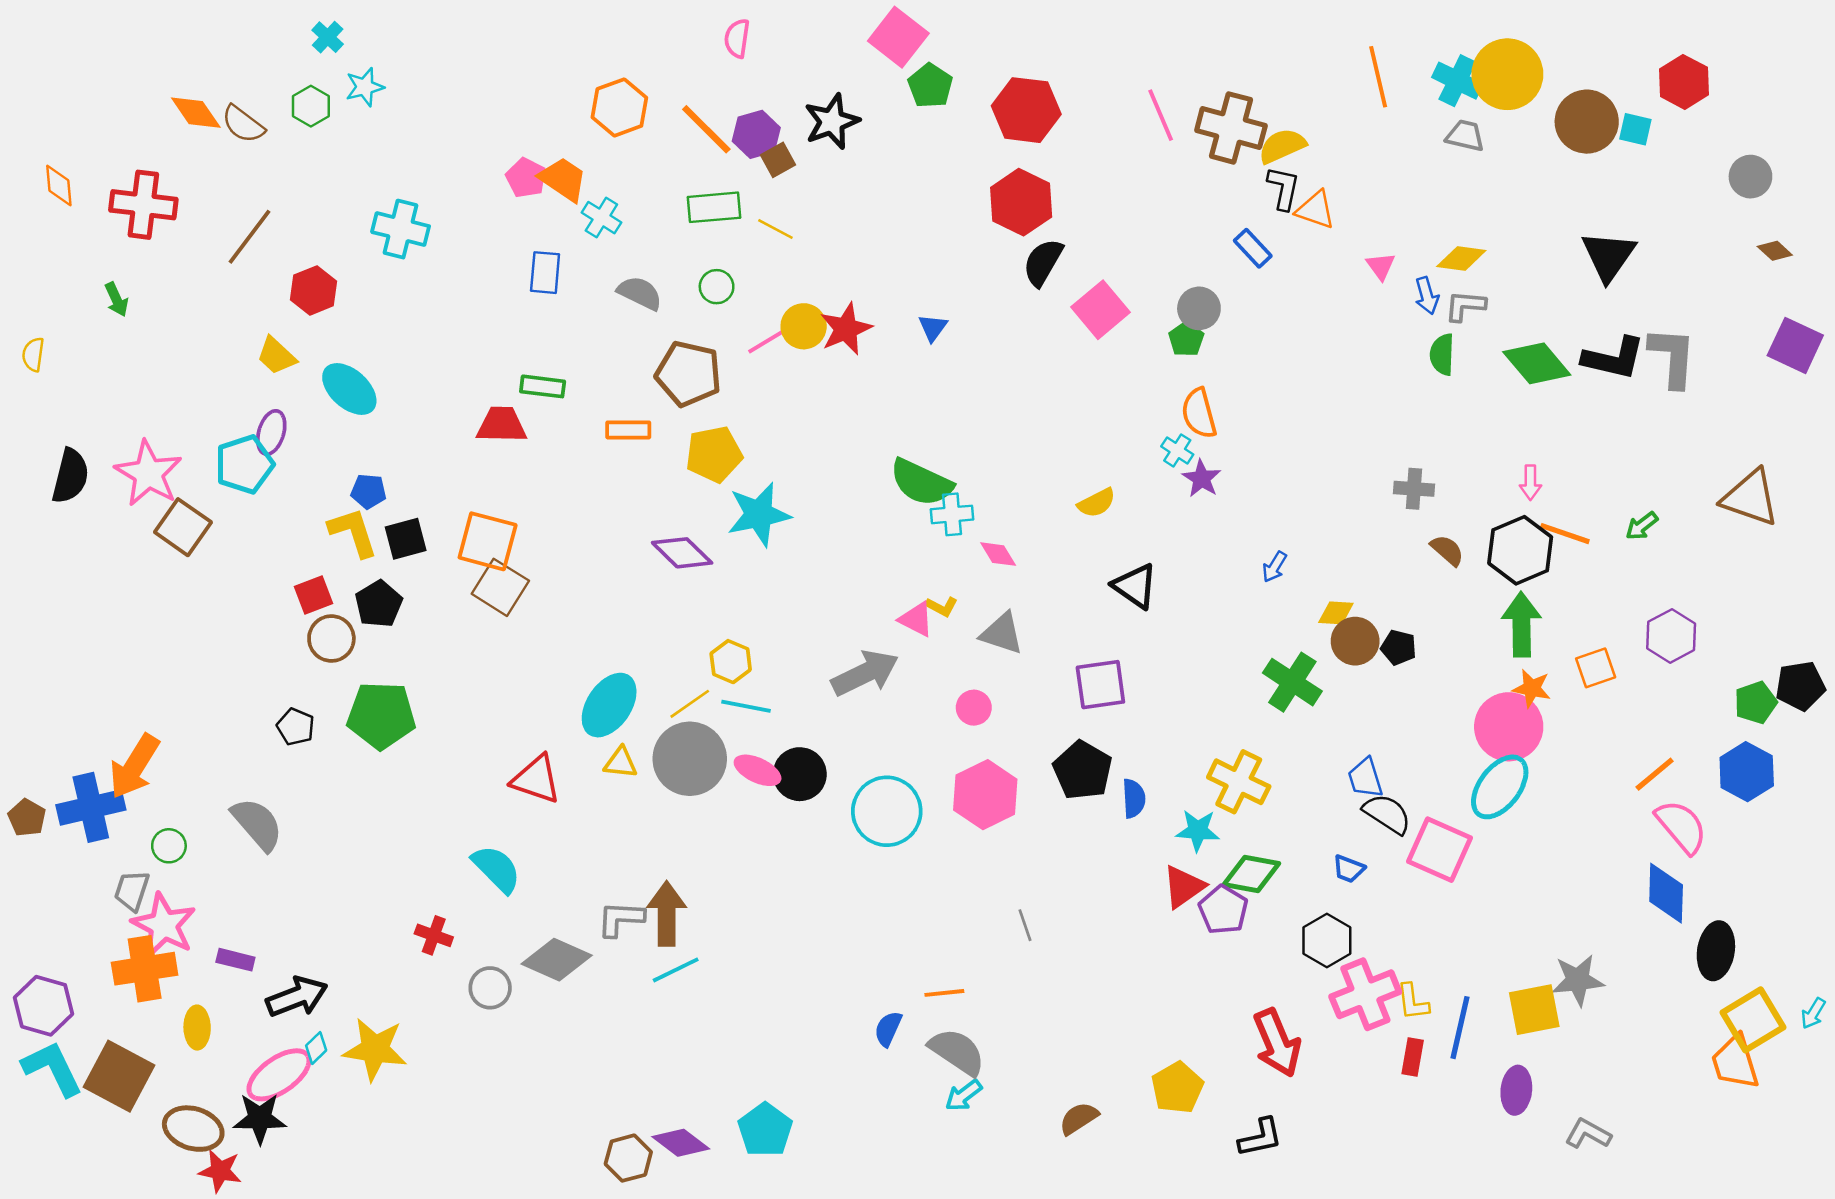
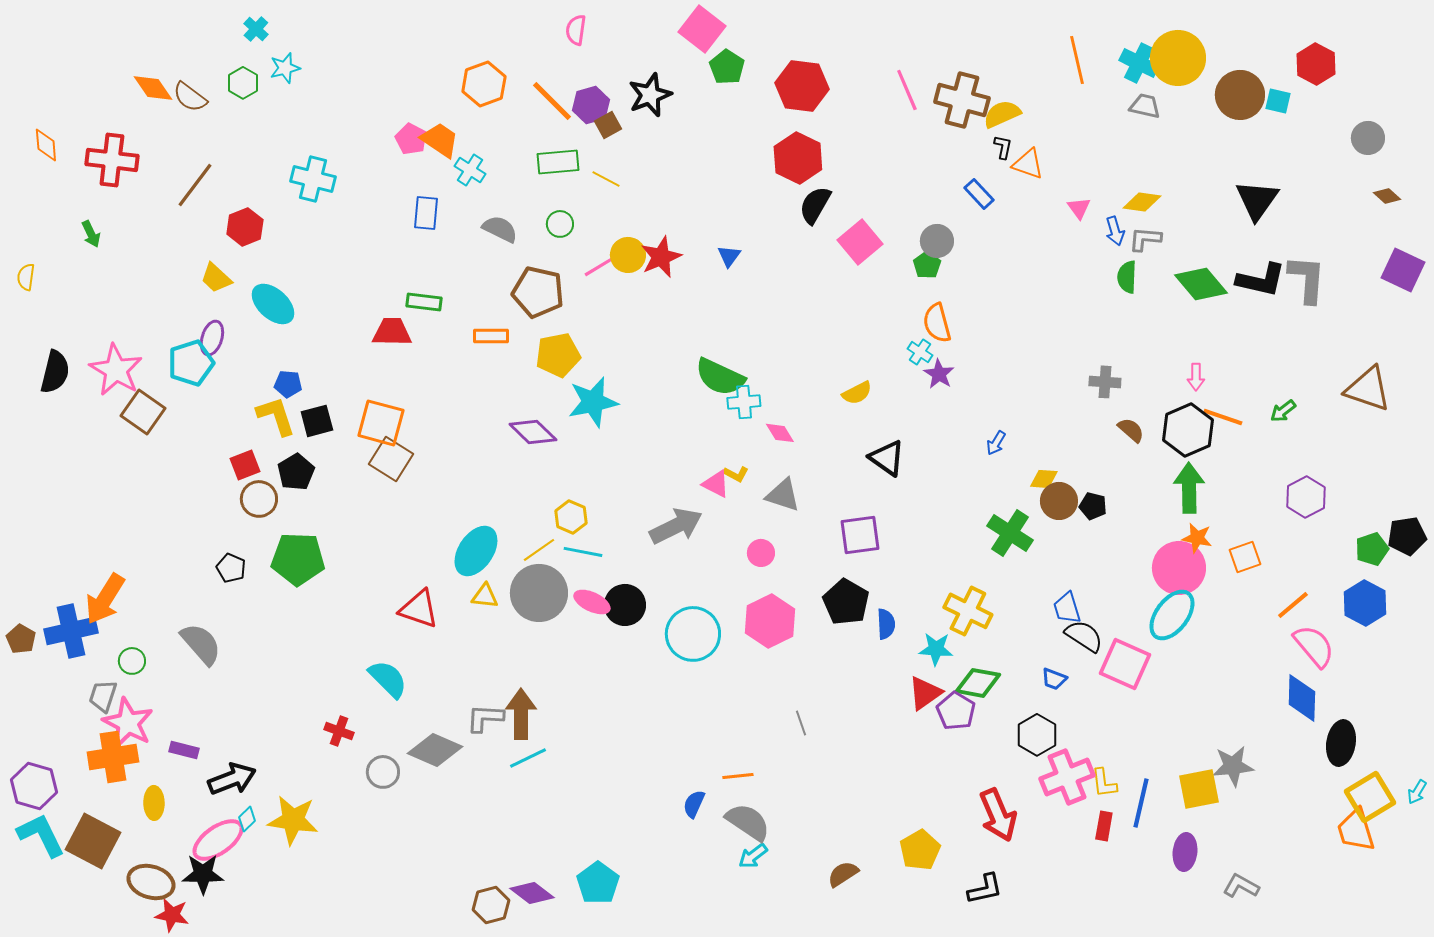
black L-shape: (1283, 188) -> (1003, 147), size x0.7
orange square: (1596, 668) -> (1245, 557), moved

